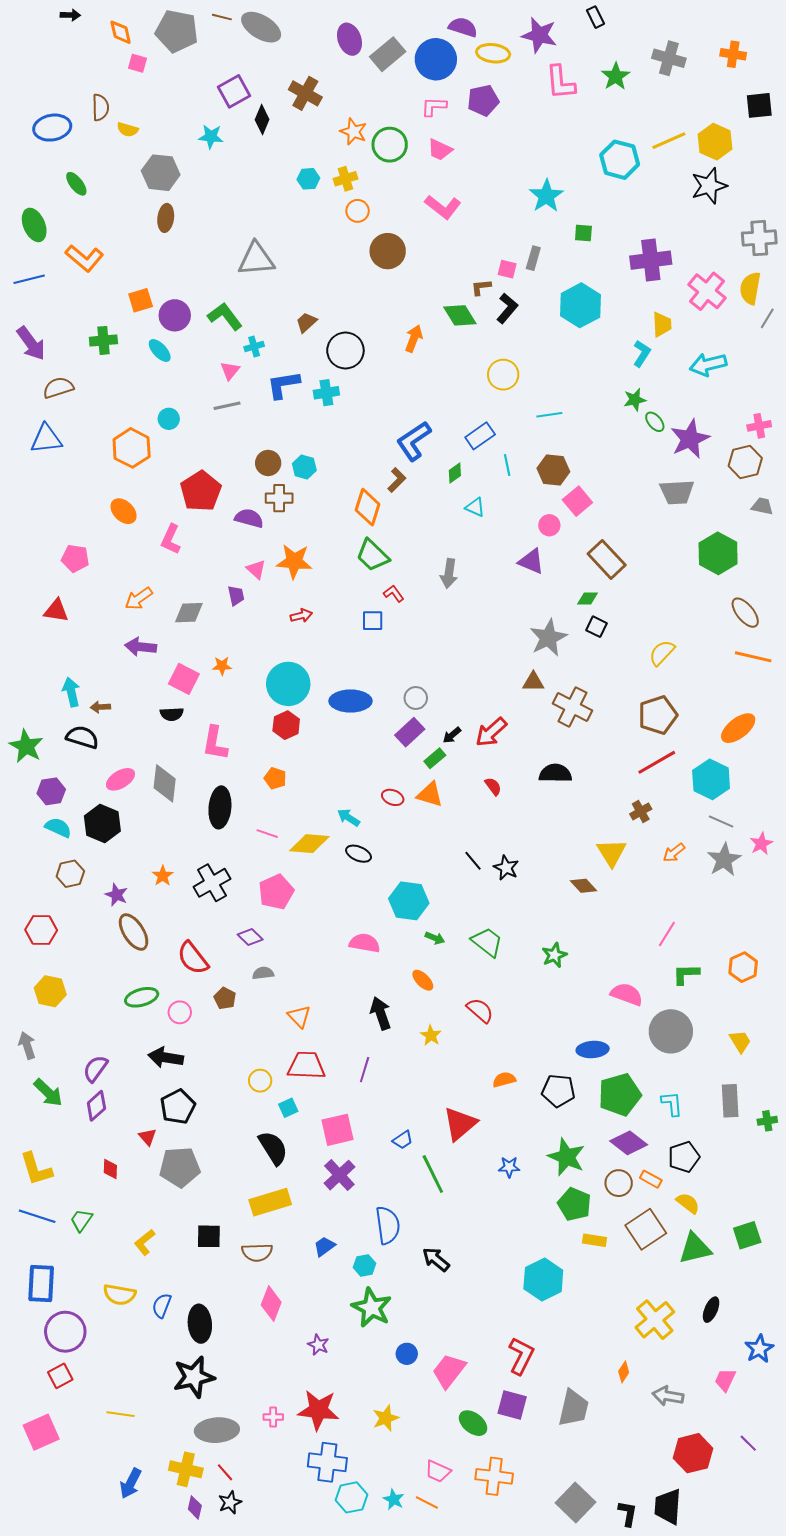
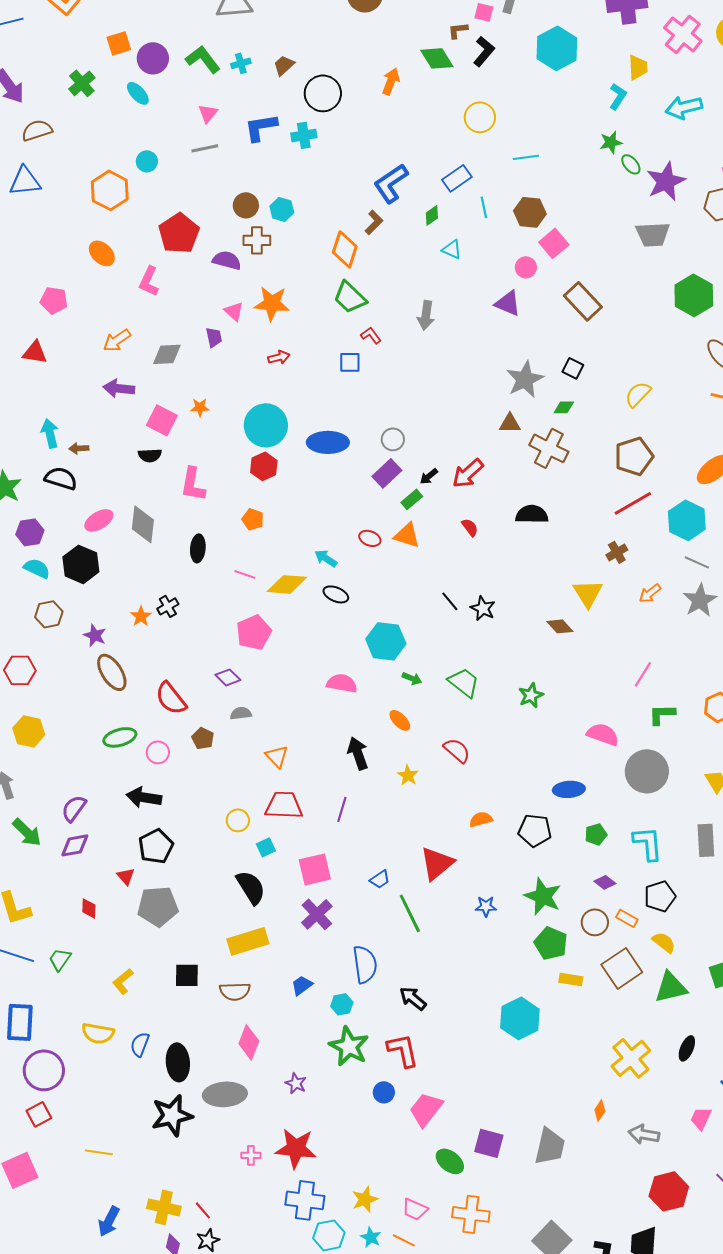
green cross: (103, 340) -> (82, 83), turned -36
cyan cross: (254, 346) -> (241, 63), moved
green diamond: (588, 599) -> (564, 407), moved
black ellipse: (220, 807) -> (198, 548), size x0.7
black cross: (212, 883) -> (168, 606), moved, size x0.6
green pentagon: (620, 1095) -> (596, 834), size x0.5
cyan L-shape: (672, 1104) -> (648, 843), size x1.4
purple diamond: (96, 1106) -> (75, 845), turned 32
purple diamond: (629, 1143) -> (605, 882), size x0.6
red L-shape: (521, 1356) -> (403, 1050), moved, turned -39
yellow star: (386, 1418) -> (365, 1199), moved
gray ellipse: (217, 1430) -> (225, 1094), moved

